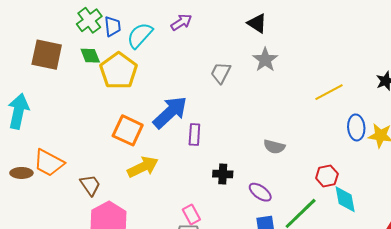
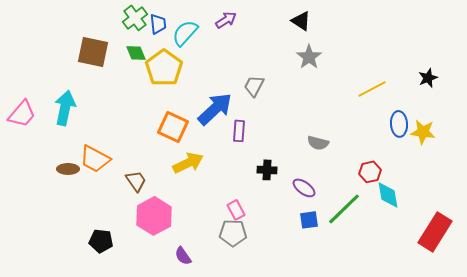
gray trapezoid: (221, 73) -> (254, 86), moved

